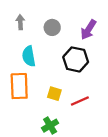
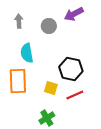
purple arrow: (88, 30) -> (74, 14), moved, turned 30
black hexagon: (76, 59) -> (71, 69), moved

